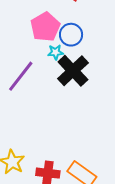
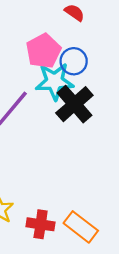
cyan star: (55, 52) -> (55, 81), size x2.0

